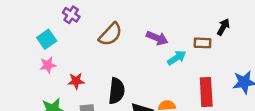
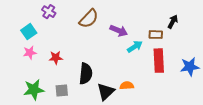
brown semicircle: (110, 34) -> (89, 19), moved
red star: (76, 81) -> (56, 58), moved
red rectangle: (206, 92) -> (159, 61), moved

